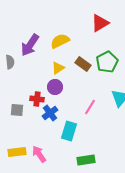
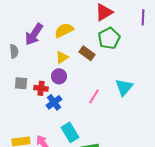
green pentagon: (107, 62) -> (109, 38), moved
gray square: (17, 110) -> (21, 83), moved
cyan rectangle: (69, 131) -> (70, 132), moved, turned -48

